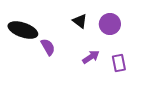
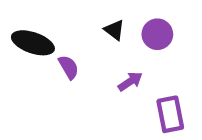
purple rectangle: (119, 63) -> (170, 114), moved, size x1.4

